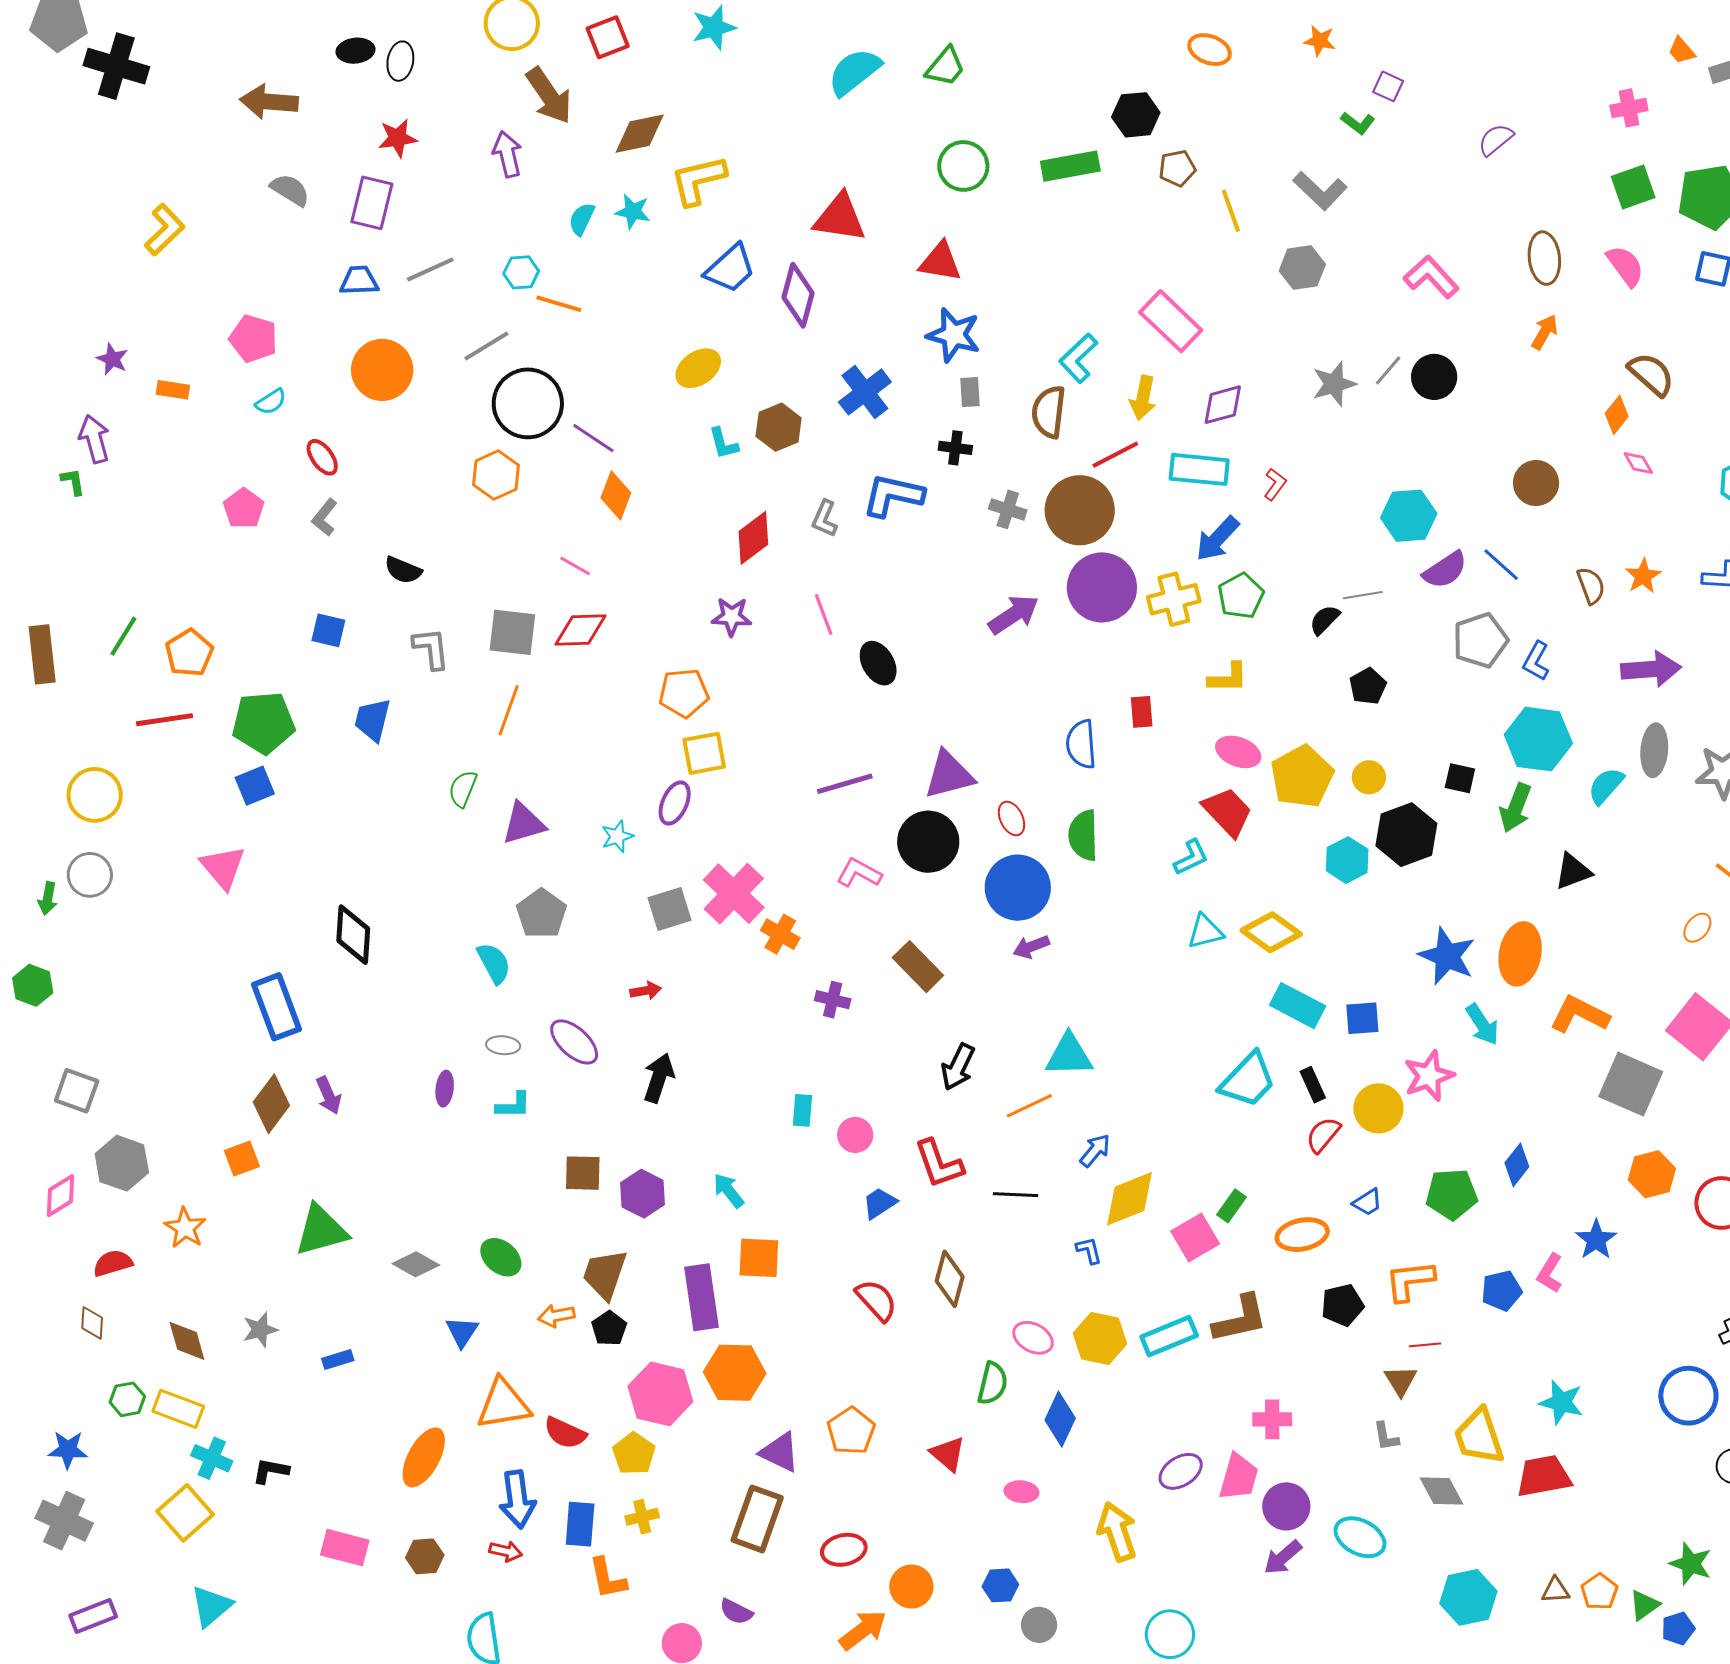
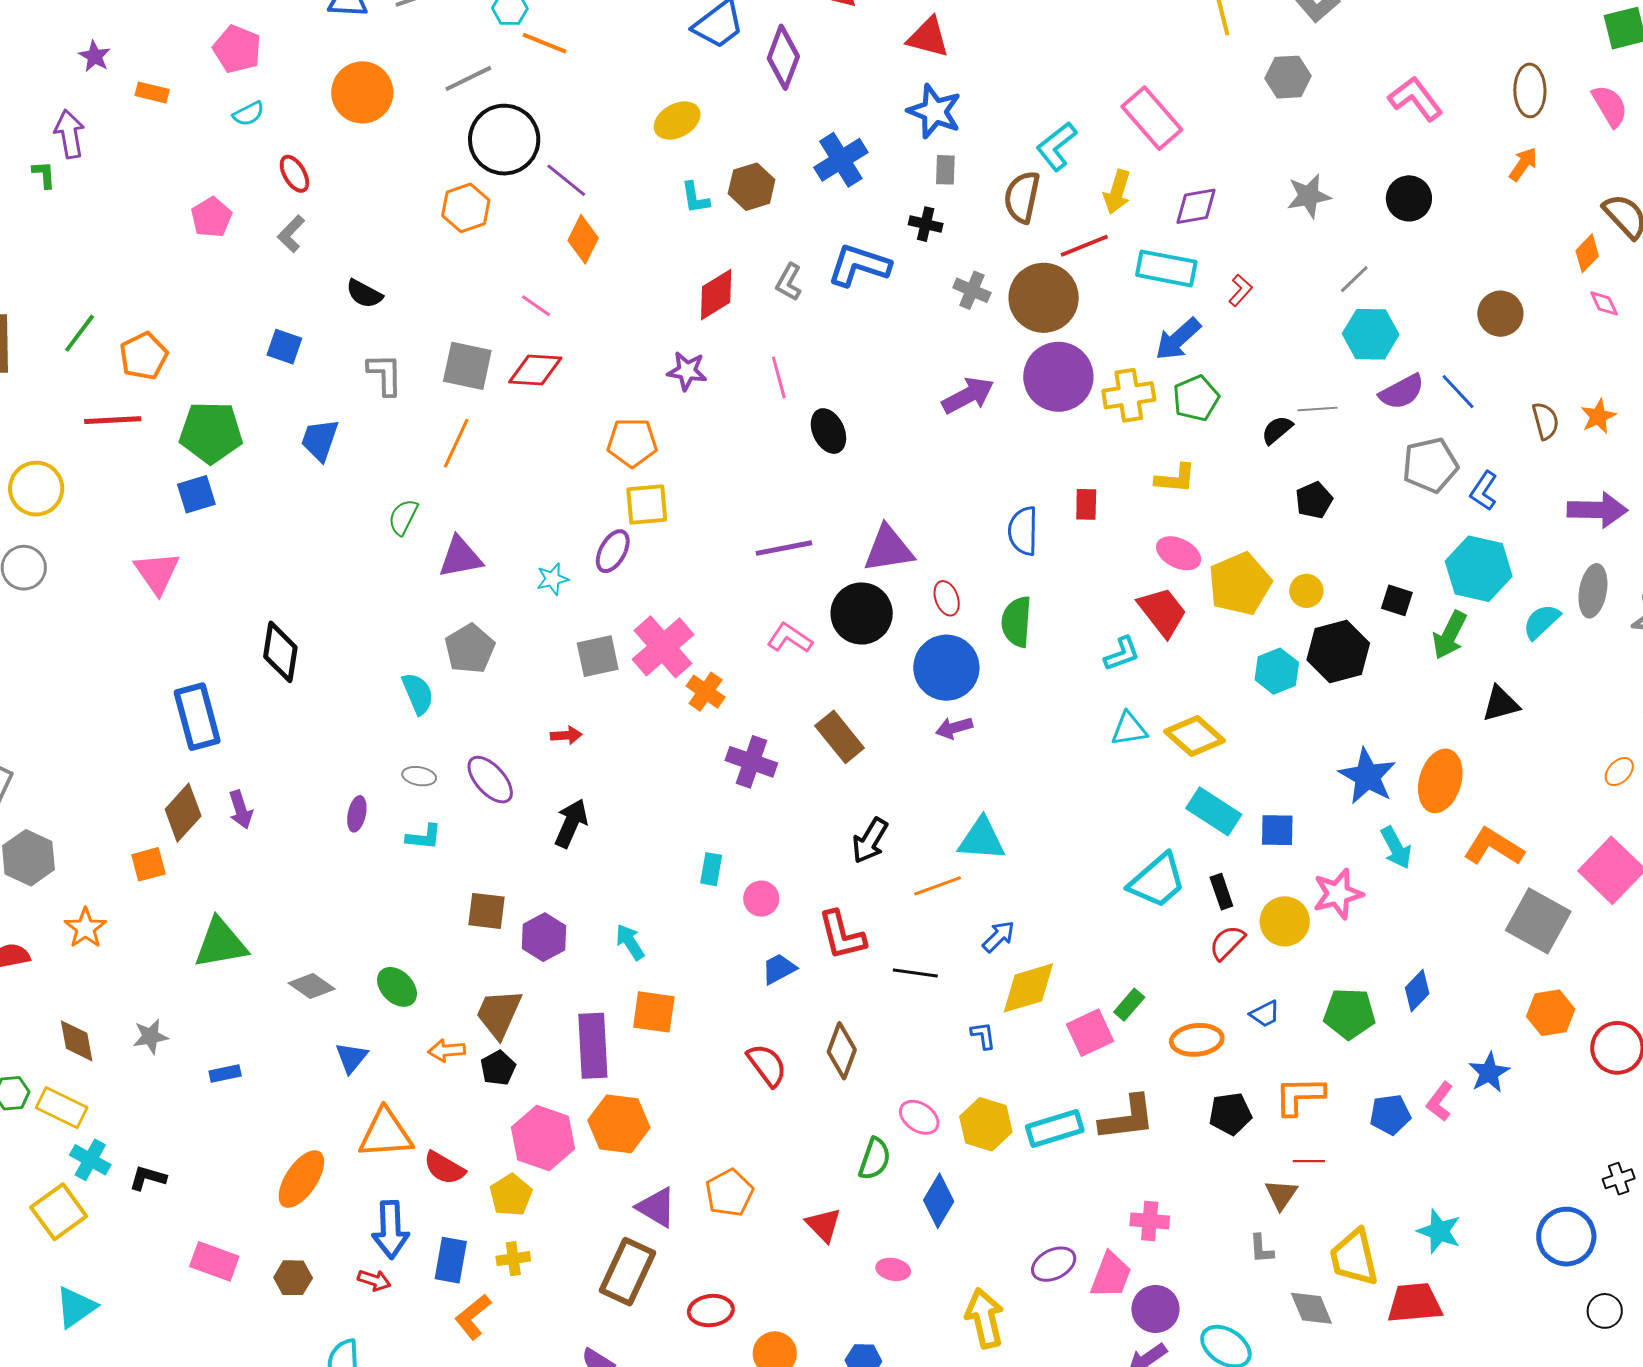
gray line: (1388, 370) -> (1354, 279), moved
purple cross: (833, 1000) -> (751, 762), size x1.4
orange L-shape: (608, 1578) -> (473, 1317), turned 57

